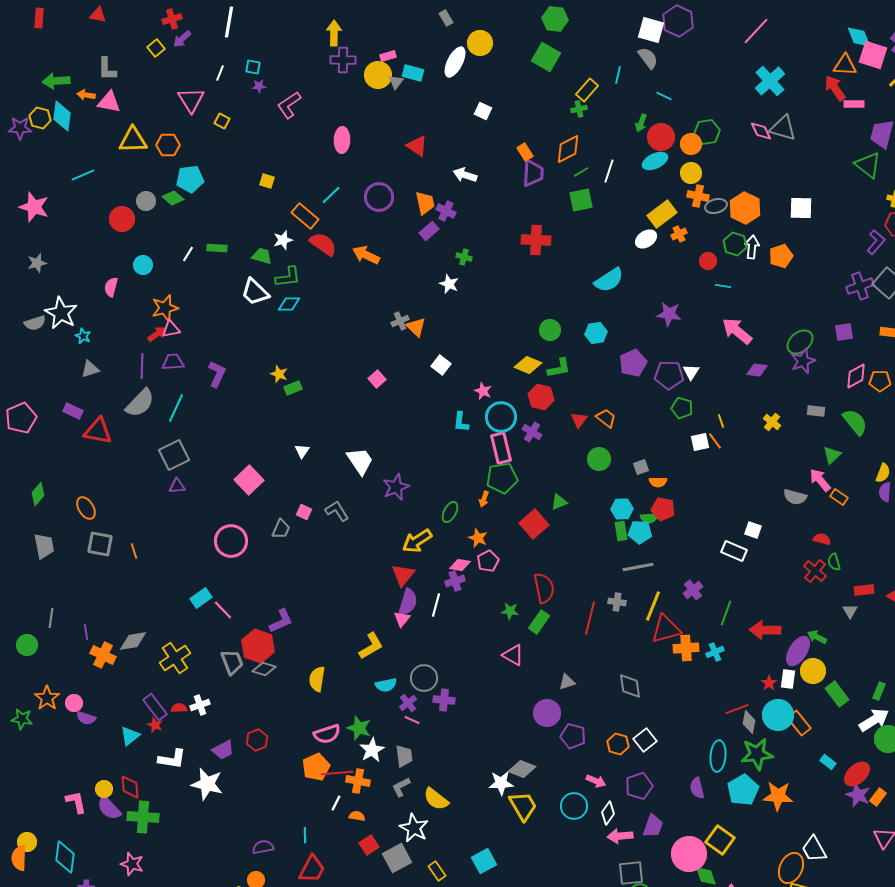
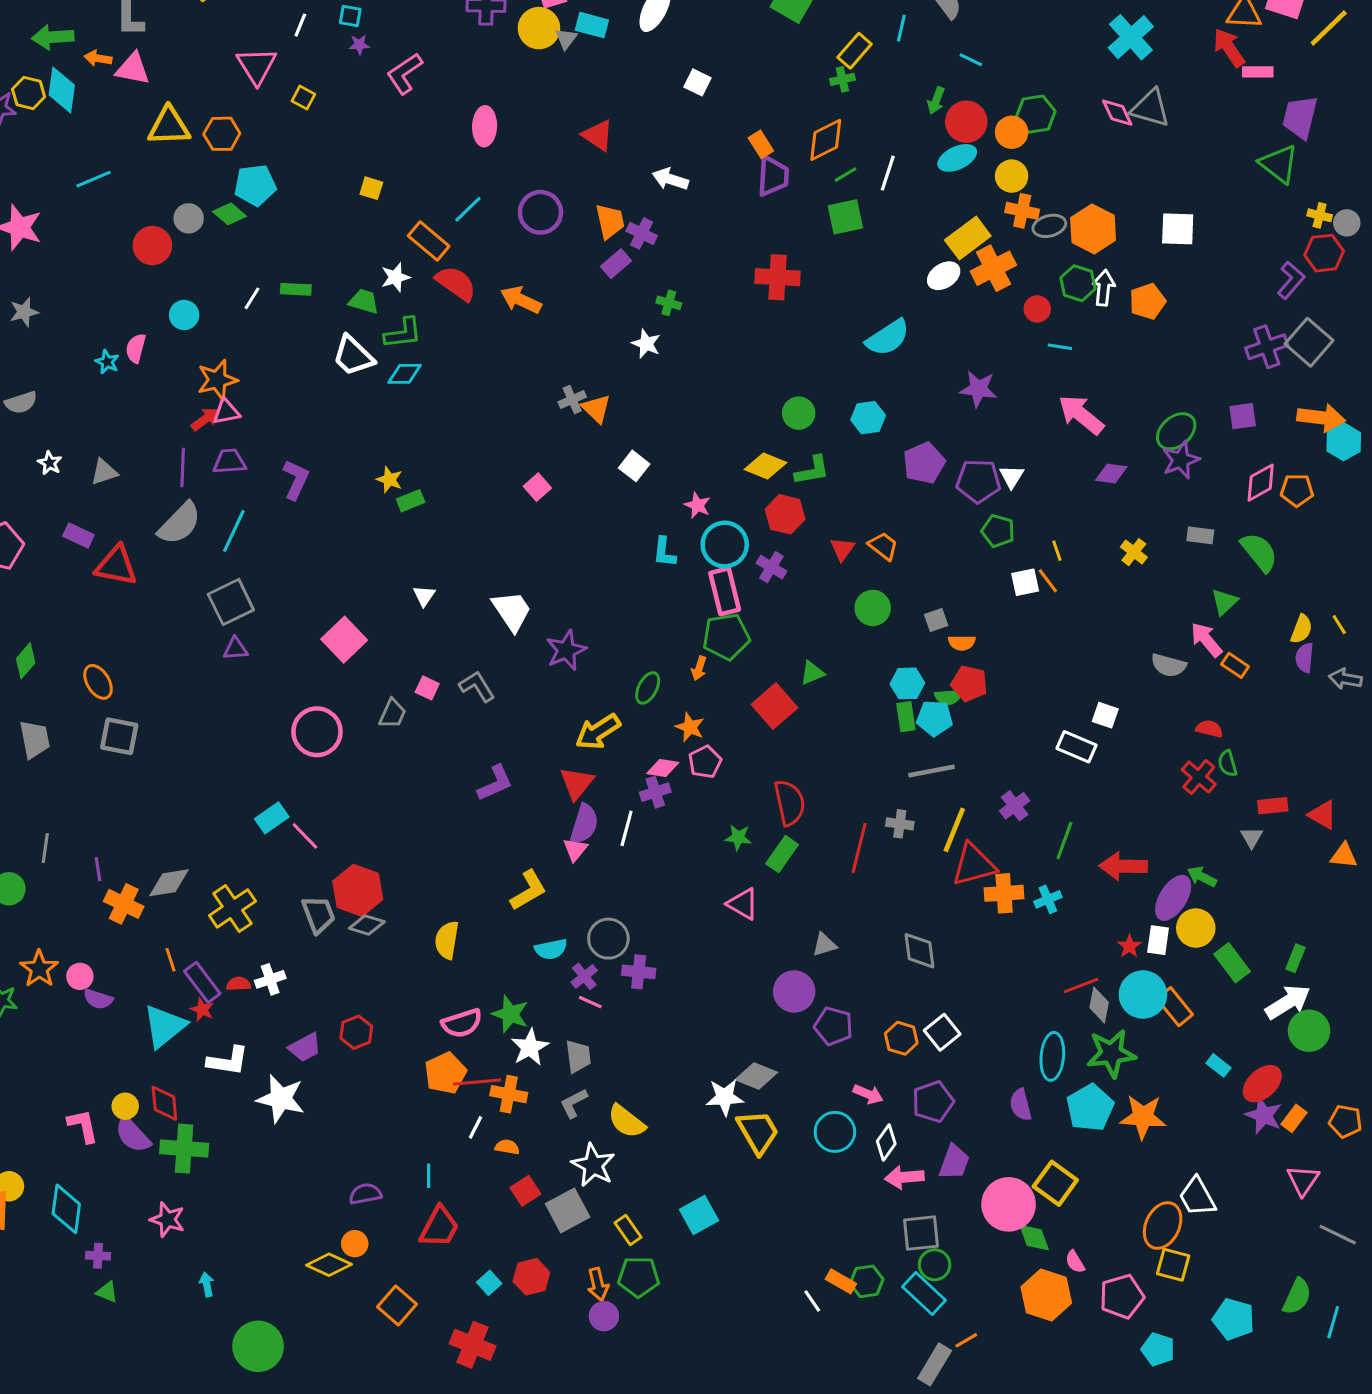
orange cross: (679, 234) -> (993, 268), size x1.8
white star: (61, 313) -> (50, 463), moved, size x0.5
cyan star: (83, 336) -> (107, 362), moved
orange line: (134, 551) -> (171, 960), moved
purple L-shape: (281, 621) -> (495, 783), moved
cyan triangle: (130, 736) -> (164, 1026), size x1.5

